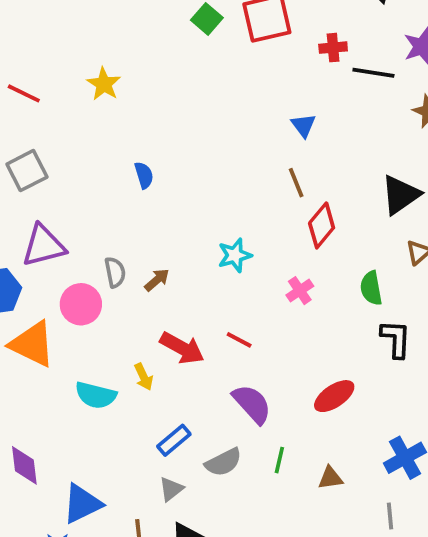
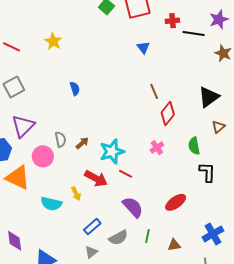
blue triangle: (303, 125) -> (143, 48), moved
purple triangle: (43, 246) -> (23, 126), turned -30
cyan star: (235, 255) -> (112, 152), moved, size x1.4

